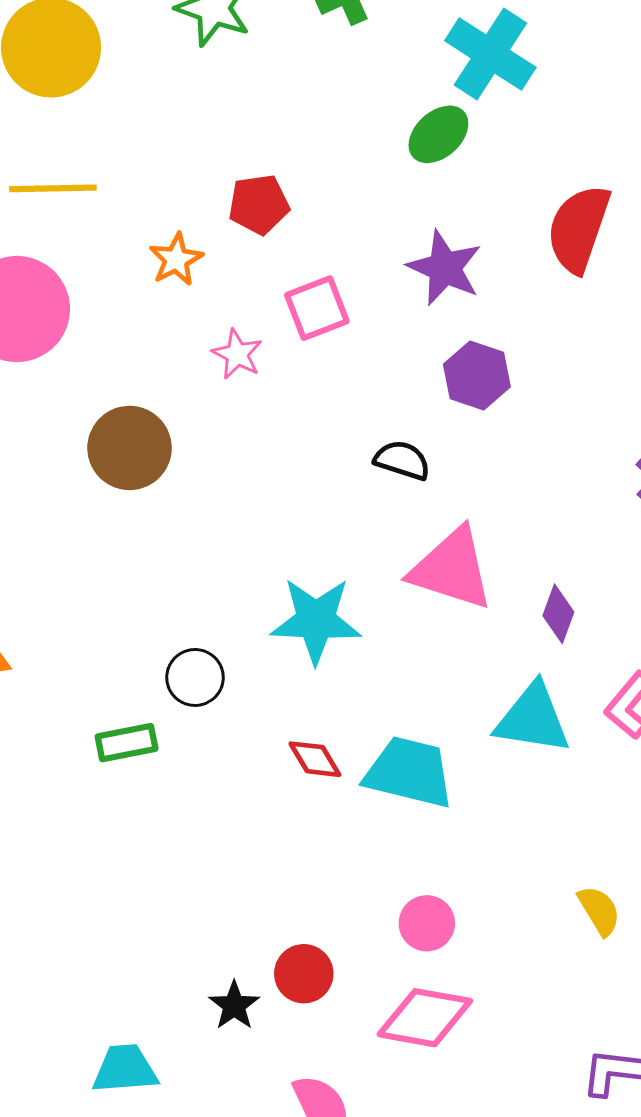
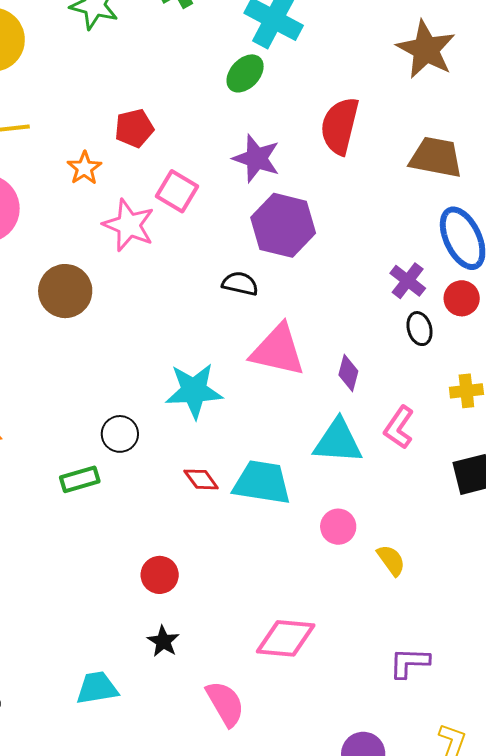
pink square: (317, 308) -> (177, 191), turned -33
pink star: (237, 354) -> (129, 225), size x1.6
purple hexagon: (477, 375) -> (283, 225), size x1.5
pink circle: (427, 923) -> (338, 527), moved
red circle: (304, 974) -> (160, 575), moved

